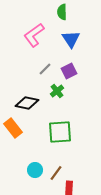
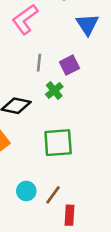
blue triangle: (71, 39) -> (87, 24), moved
gray line: (45, 69) -> (39, 63), turned -40

